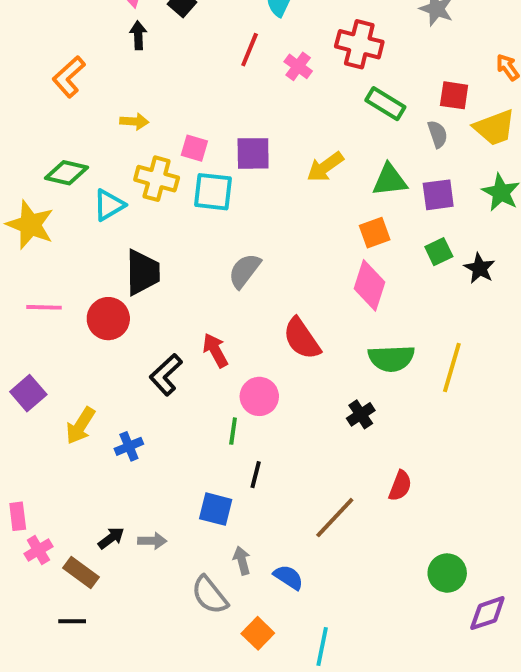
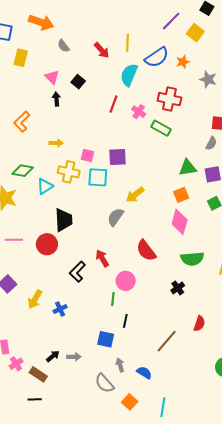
green rectangle: (385, 104) -> (161, 128), moved
gray semicircle: (438, 134) -> (211, 143), turned 48
yellow arrow: (325, 167) -> (135, 195), moved

